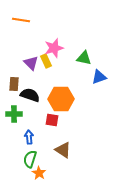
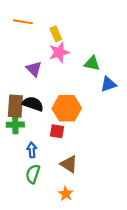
yellow rectangle: (46, 61) -> (56, 34), moved
brown rectangle: (14, 84) -> (15, 106), moved, size x1.5
orange star: (39, 173) -> (66, 194), moved

